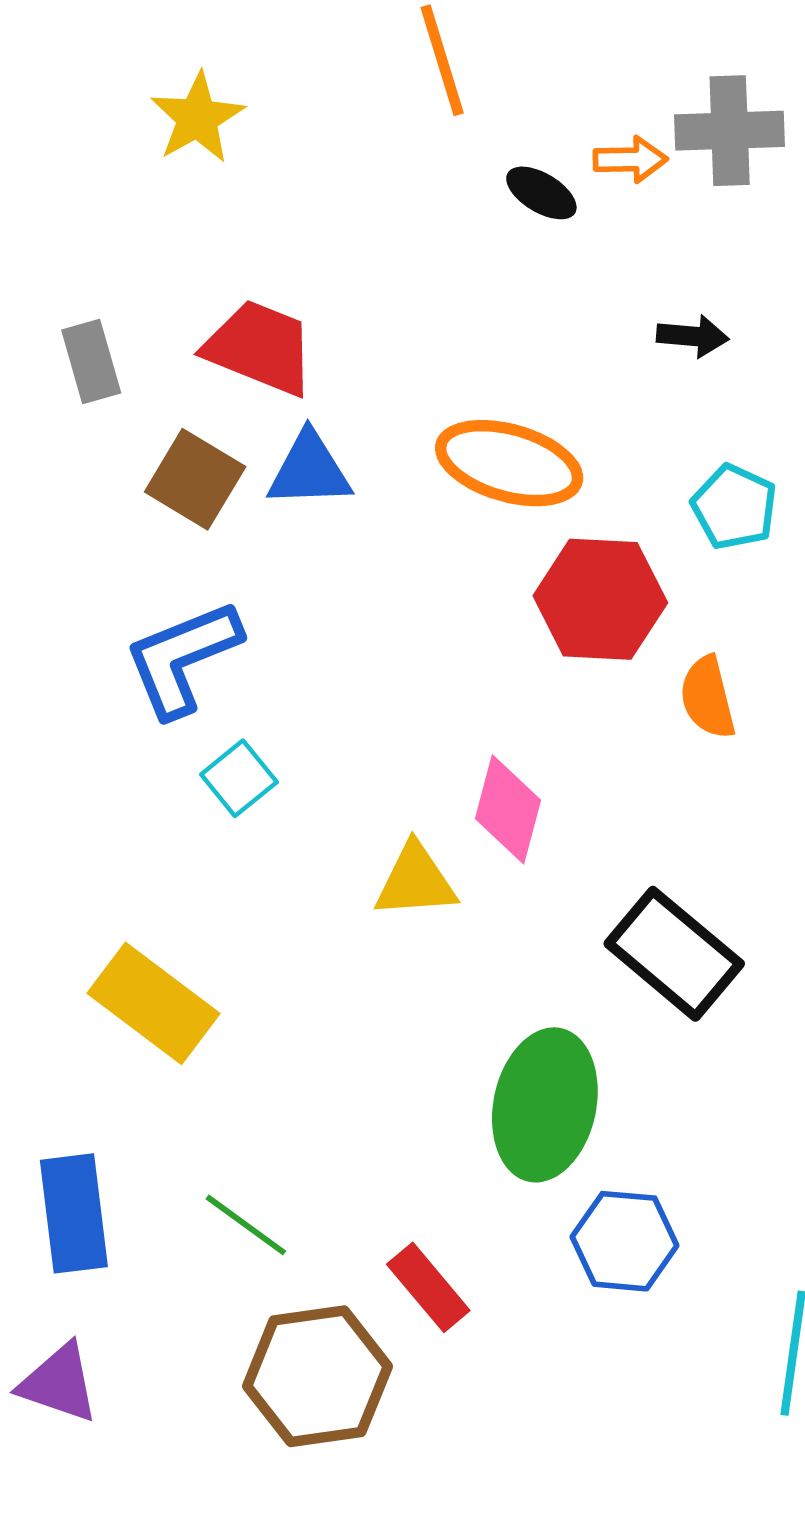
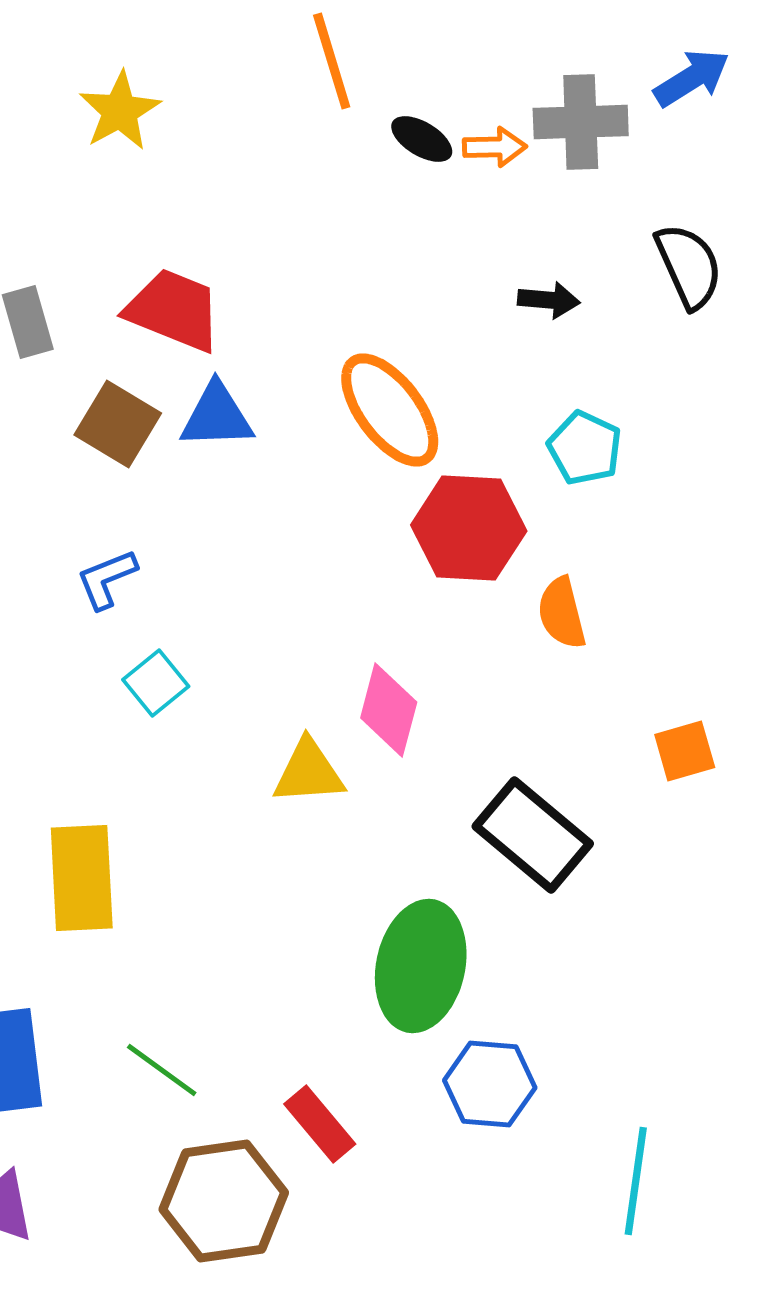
black ellipse: (541, 193) -> (422, 139), moved
orange ellipse: (509, 463) -> (390, 410), turned 37
blue L-shape: (182, 658) -> (107, 579), size x0.6
yellow rectangle: (154, 1003) -> (82, 878), turned 50

